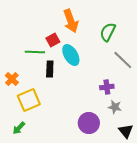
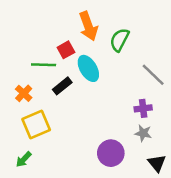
green semicircle: (108, 32) -> (120, 40), moved
black rectangle: (50, 69) -> (62, 86), turned 49
orange cross: (12, 79) -> (24, 93), moved
purple cross: (107, 87) -> (143, 108), moved

